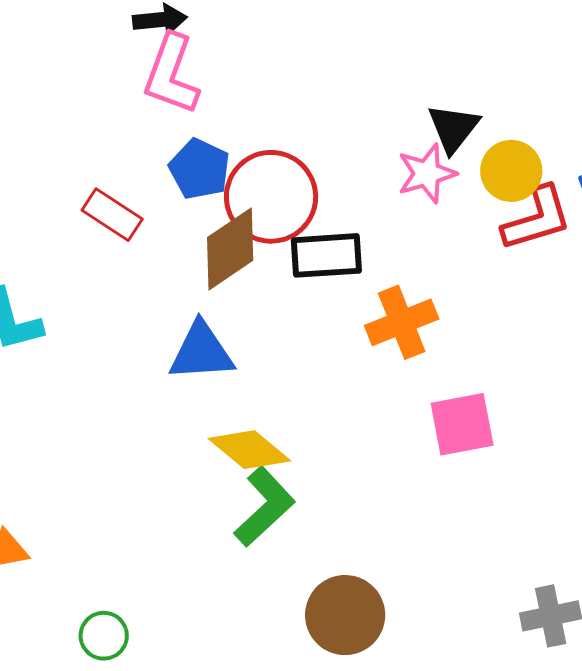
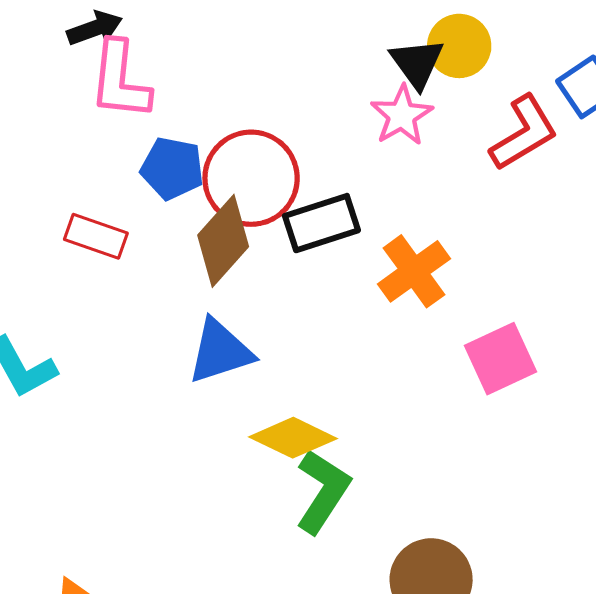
yellow circle: (511, 171) -> (459, 46), moved

